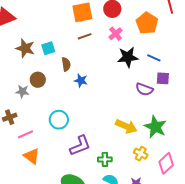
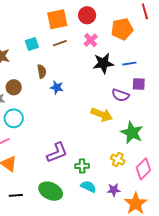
orange pentagon: (147, 23) -> (122, 29), turned 30
cyan square: (48, 48) -> (32, 44), moved
blue line: (154, 58) -> (129, 64), turned -32
cyan circle: (59, 120) -> (14, 118), moved
yellow arrow: (126, 126) -> (102, 115), moved

